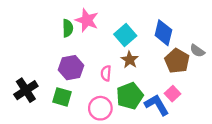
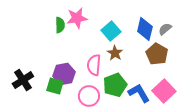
pink star: (87, 20) -> (77, 18), turned -30
gray semicircle: (197, 51) -> (165, 29), moved, turned 104
purple hexagon: (71, 68) -> (64, 74), moved
pink semicircle: (106, 73) -> (94, 65), size x1.5
pink square: (172, 94) -> (164, 91), moved, size x1.6

